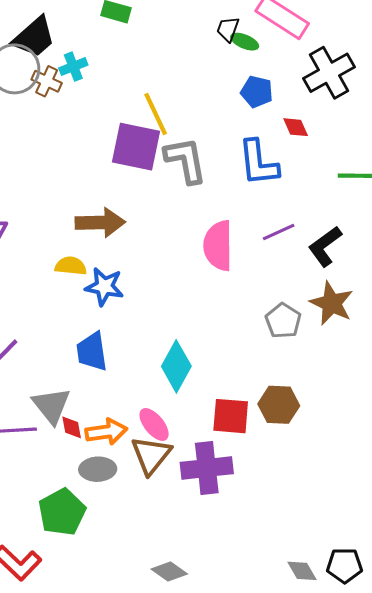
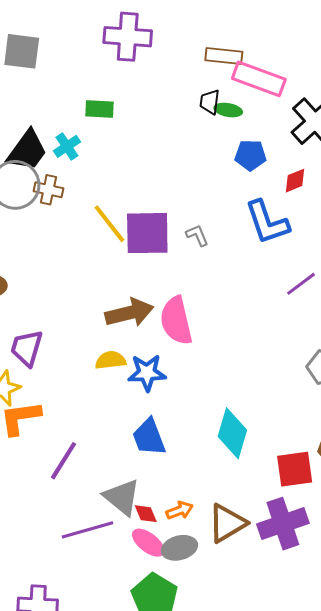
cyan cross: (73, 67) -> (67, 146), moved
yellow line: (156, 114) -> (109, 224), moved
red diamond: (296, 127) -> (295, 181), turned -76
gray L-shape: (186, 160) -> (197, 235), size x0.5
pink semicircle: (218, 246) -> (176, 321), moved
pink ellipse: (154, 425) -> (148, 543), moved
orange arrow: (106, 432) -> (180, 510), size x0.7
brown triangle: (151, 455) -> (227, 523), turned 33

